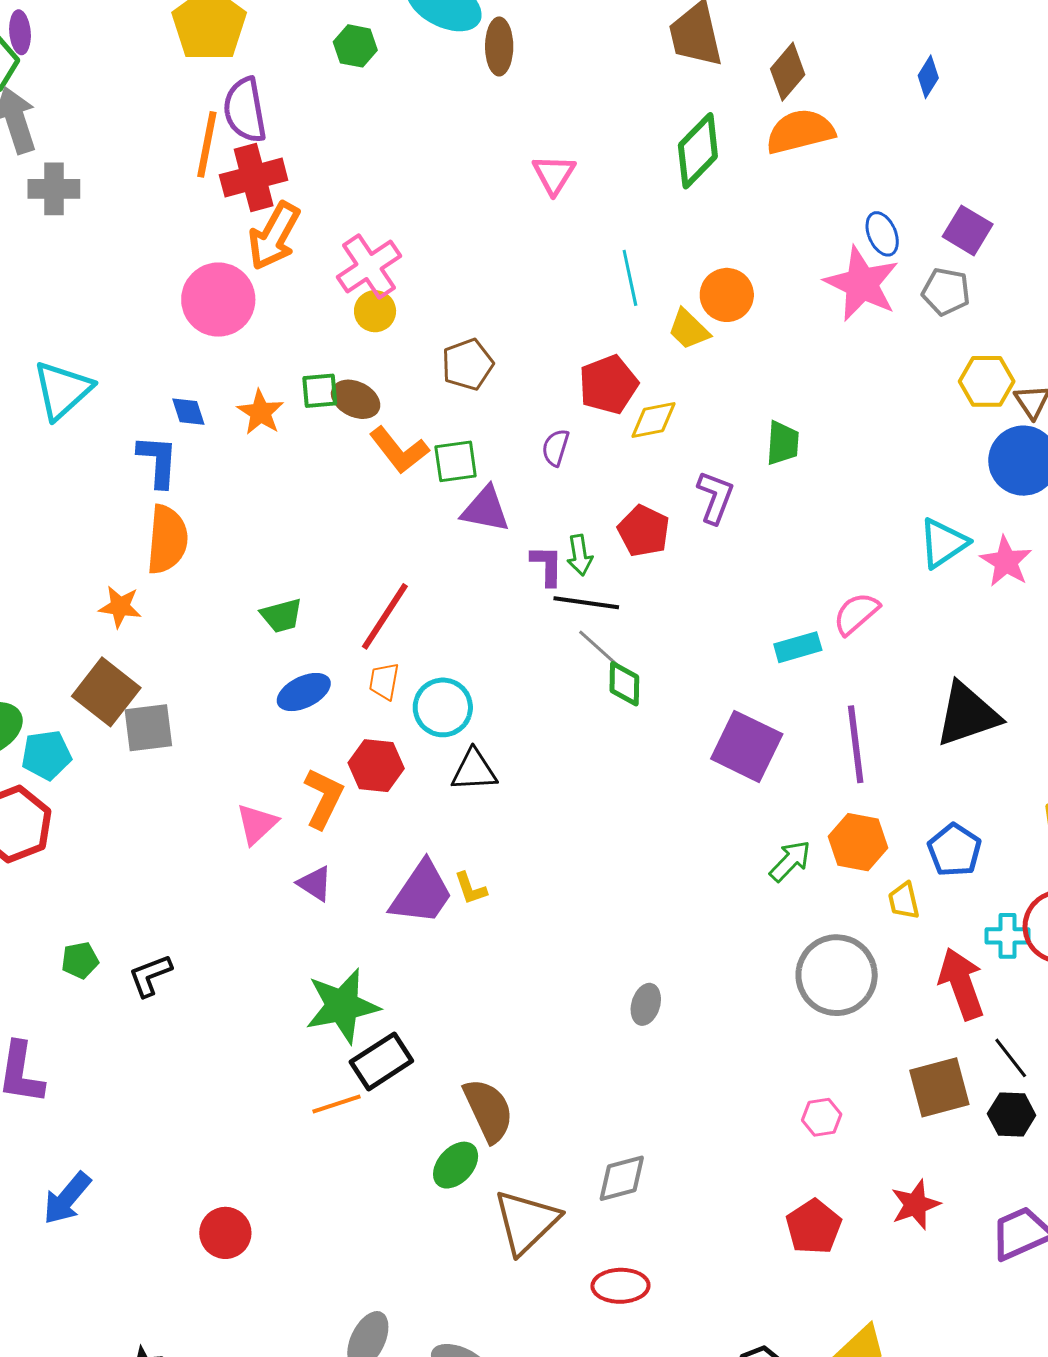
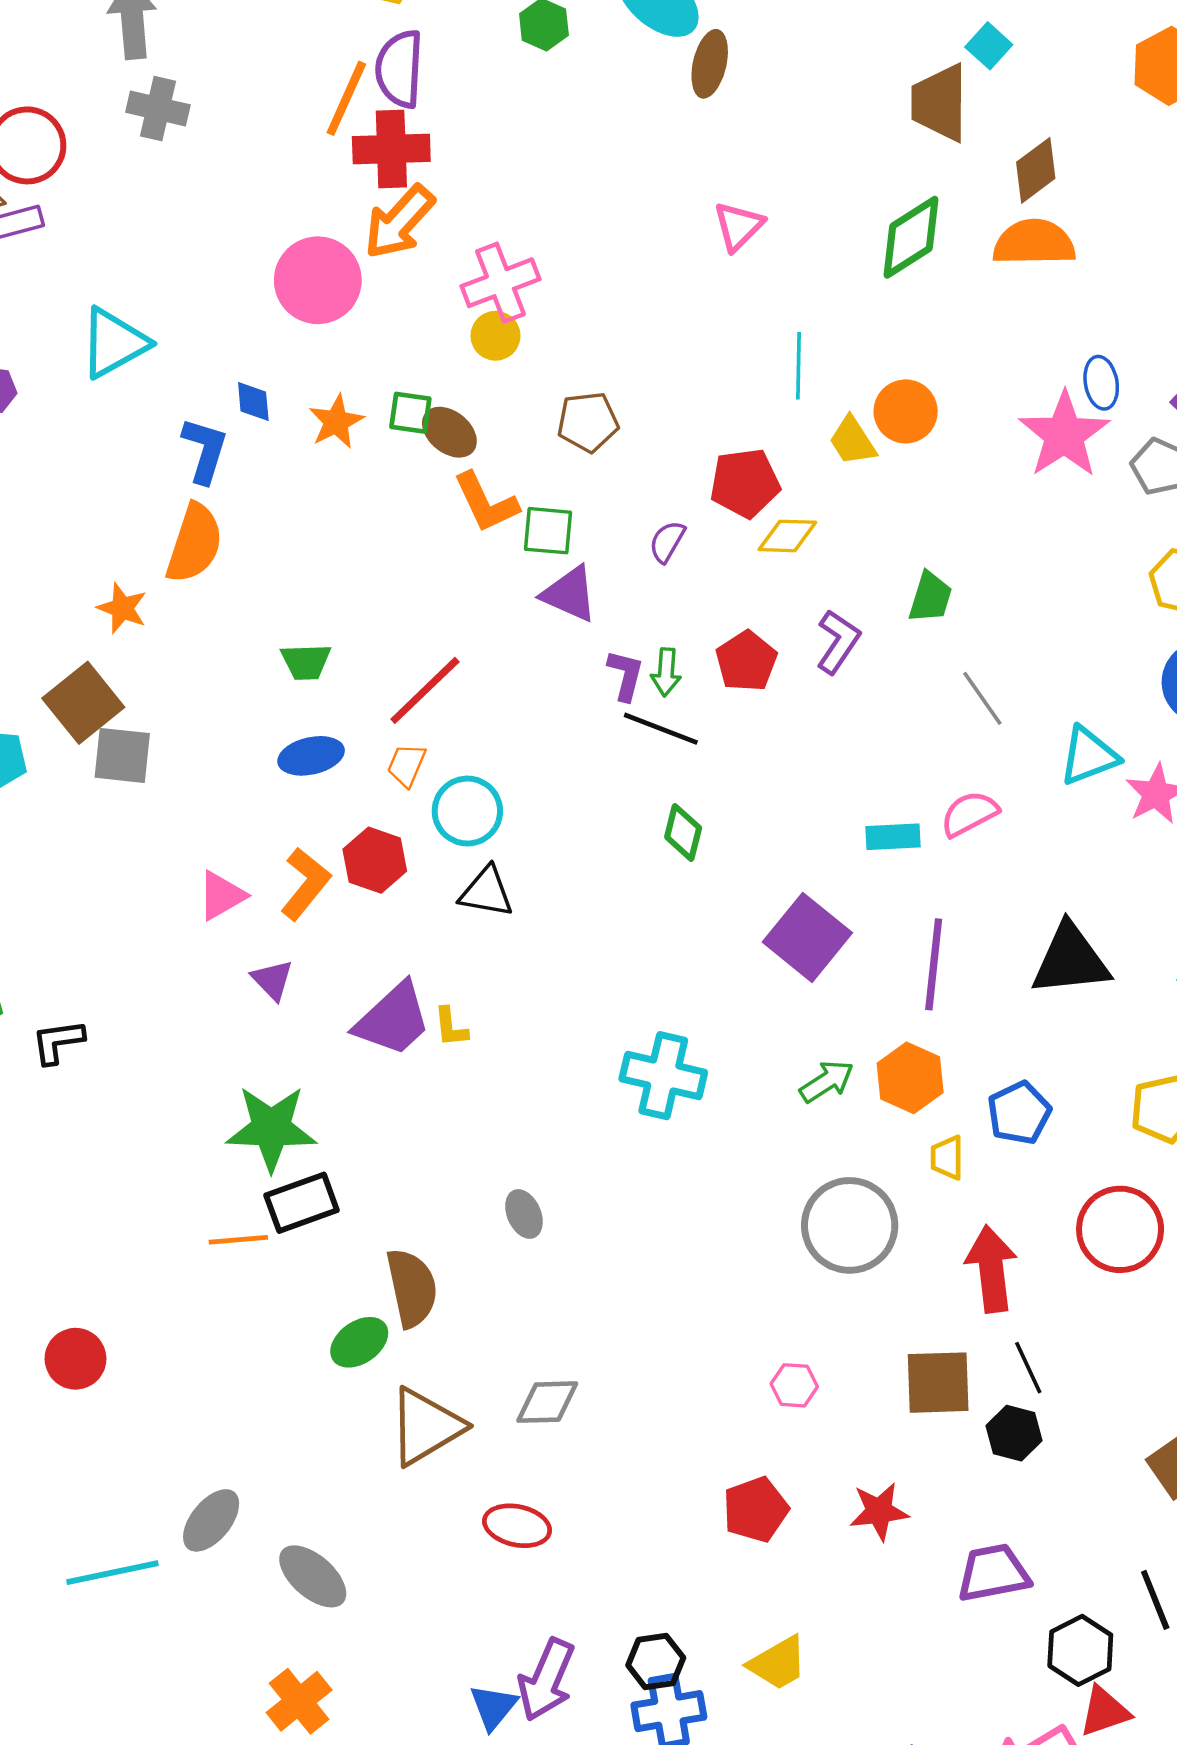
gray line: (600, 649) -> (982, 698), moved
cyan cross: (1008, 936) -> (663, 1076), moved, size x1.6
gray ellipse: (646, 1004) -> (524, 1214), moved, turned -54

